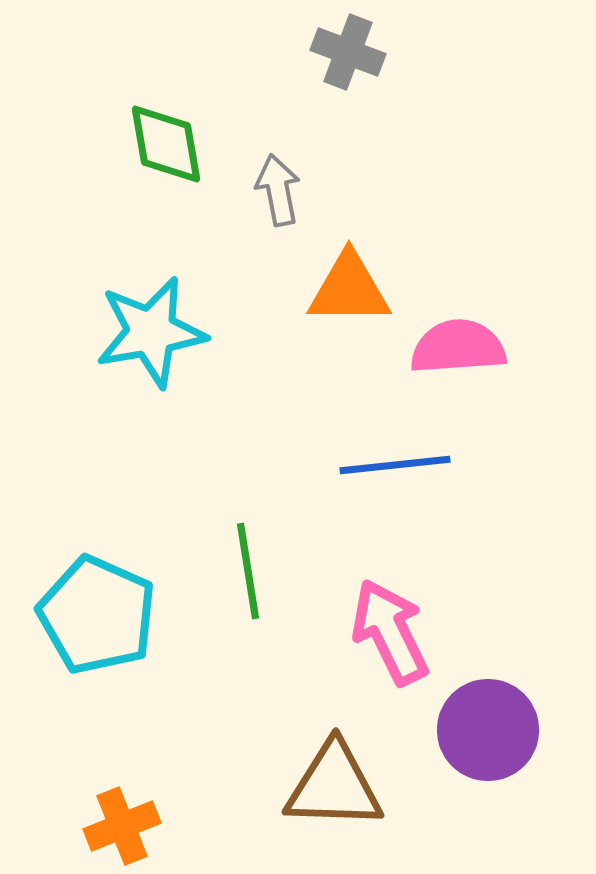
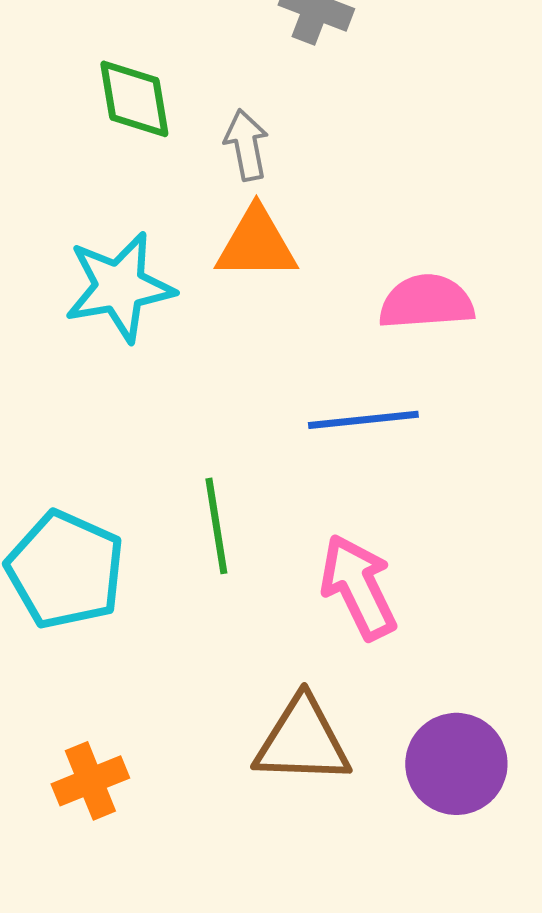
orange triangle: (349, 289) -> (256, 244), moved
purple circle: (488, 730) -> (456, 764), moved

